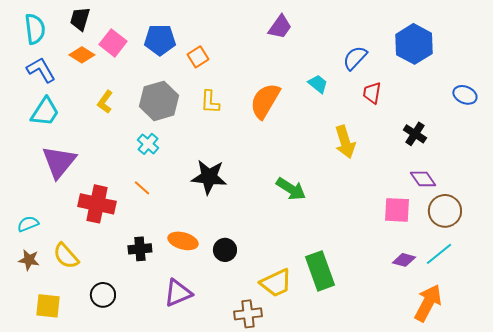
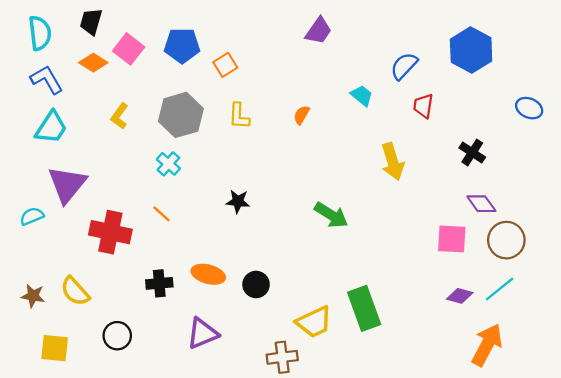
orange semicircle: (265, 101) -> (302, 115), size x0.5
black star: (209, 177) -> (238, 201), size x0.6
cyan semicircle: (28, 224) -> (32, 216), moved

